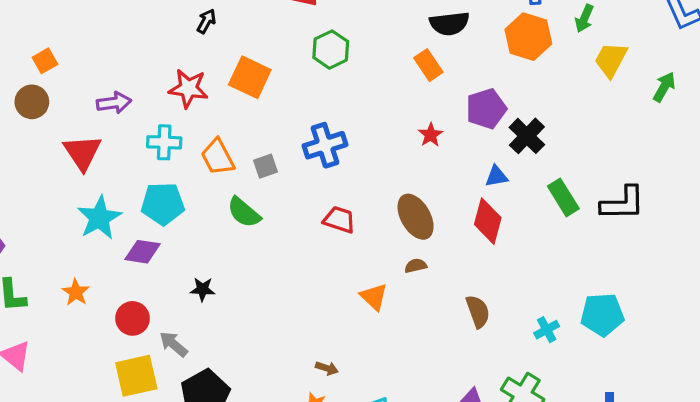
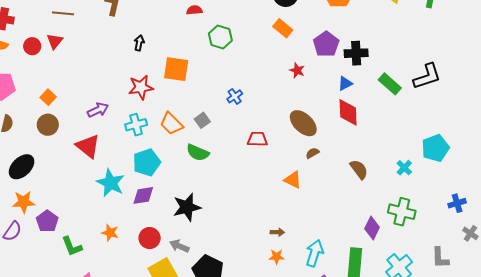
black cross: (527, 136) -> (356, 53), turned -30
blue cross: (325, 145) -> (235, 96), size x0.6
black star: (203, 289) -> (187, 207), size x1.8

